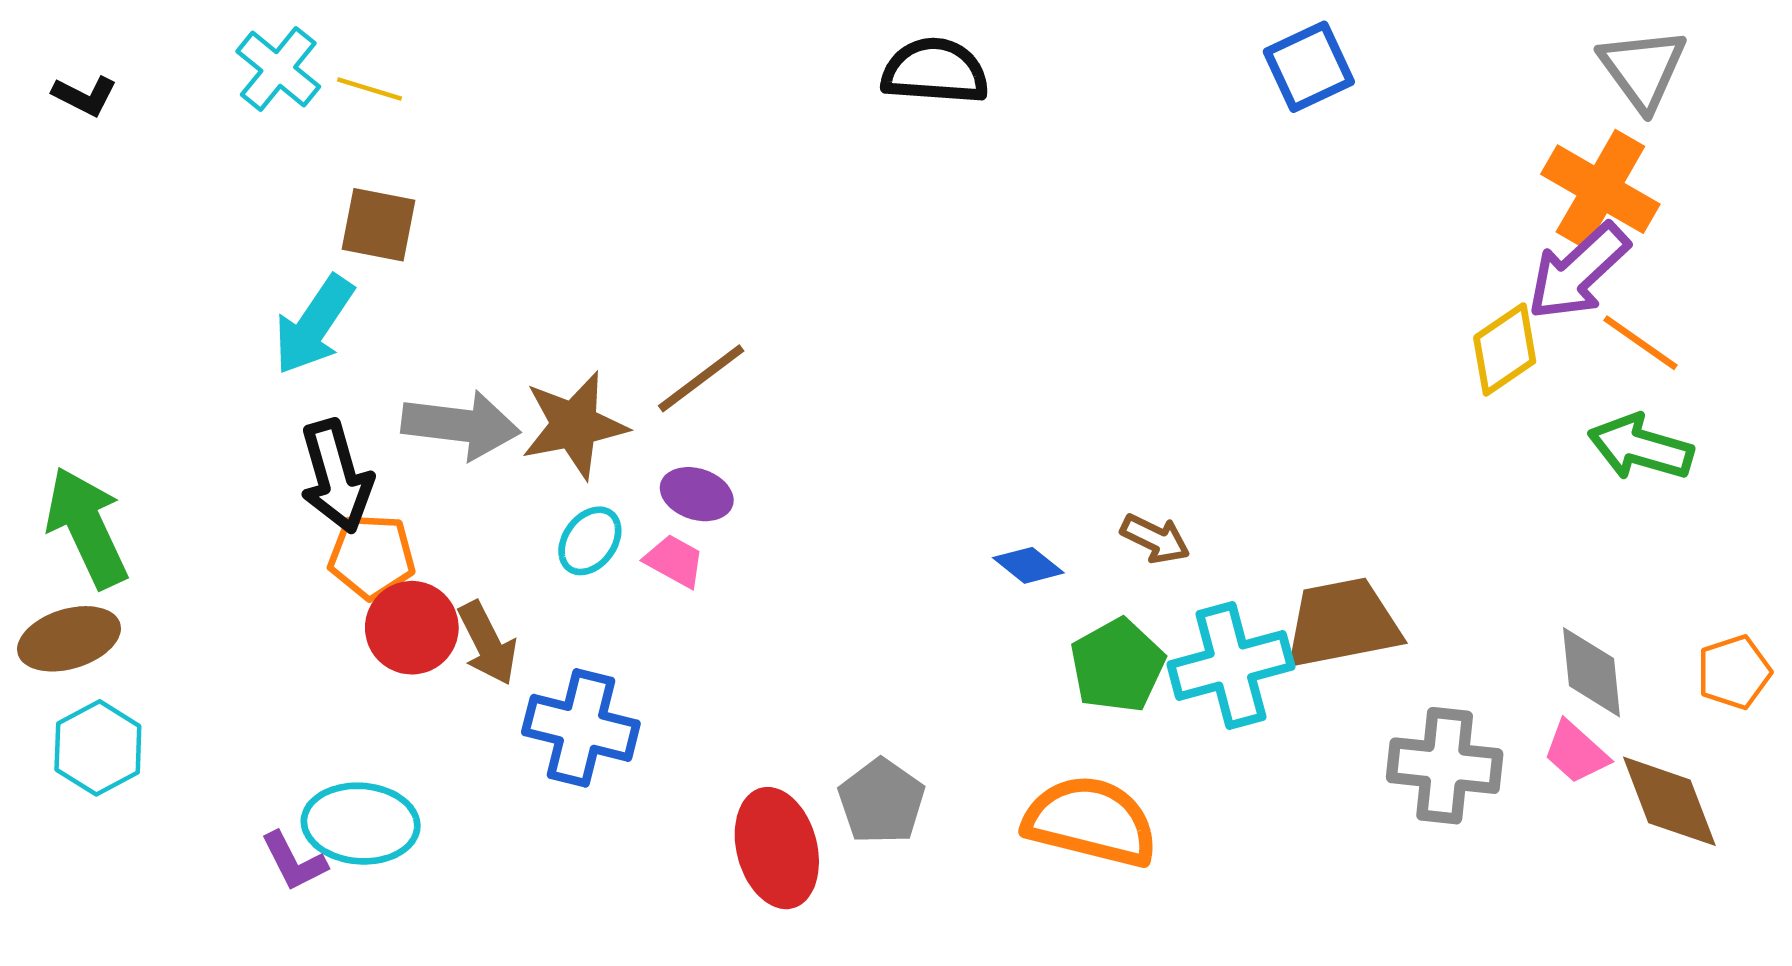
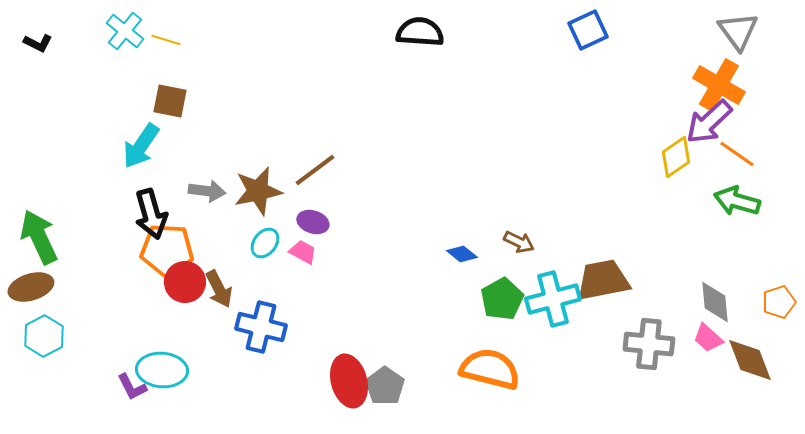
gray arrow: (461, 425) -> (207, 191), size x0.7
orange pentagon: (372, 556) -> (167, 250), size x1.4
gray pentagon: (881, 801) -> (385, 386), moved

